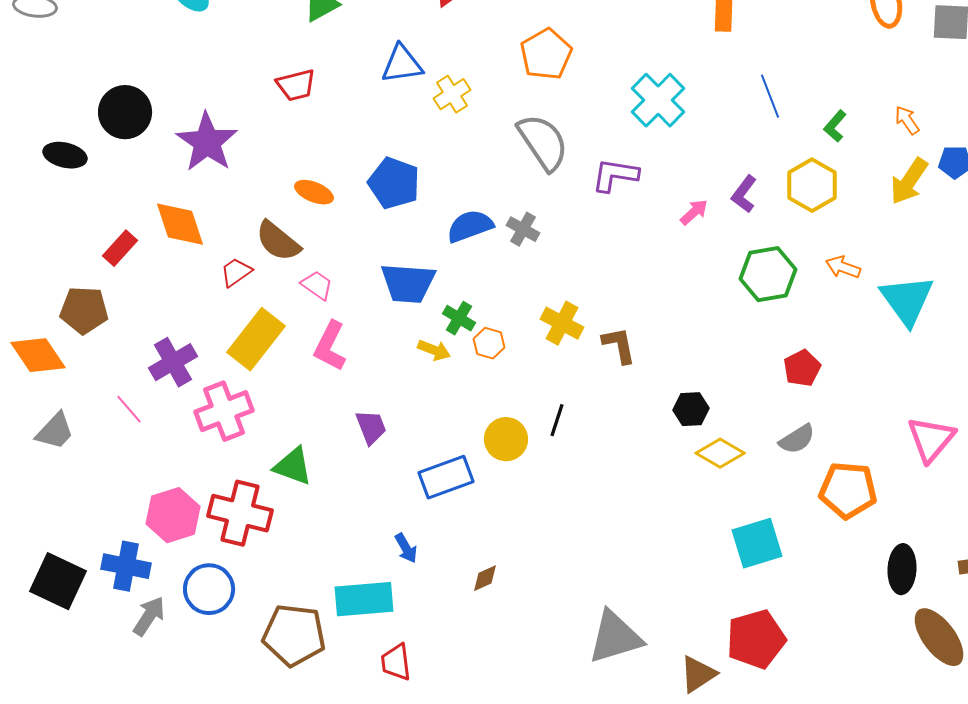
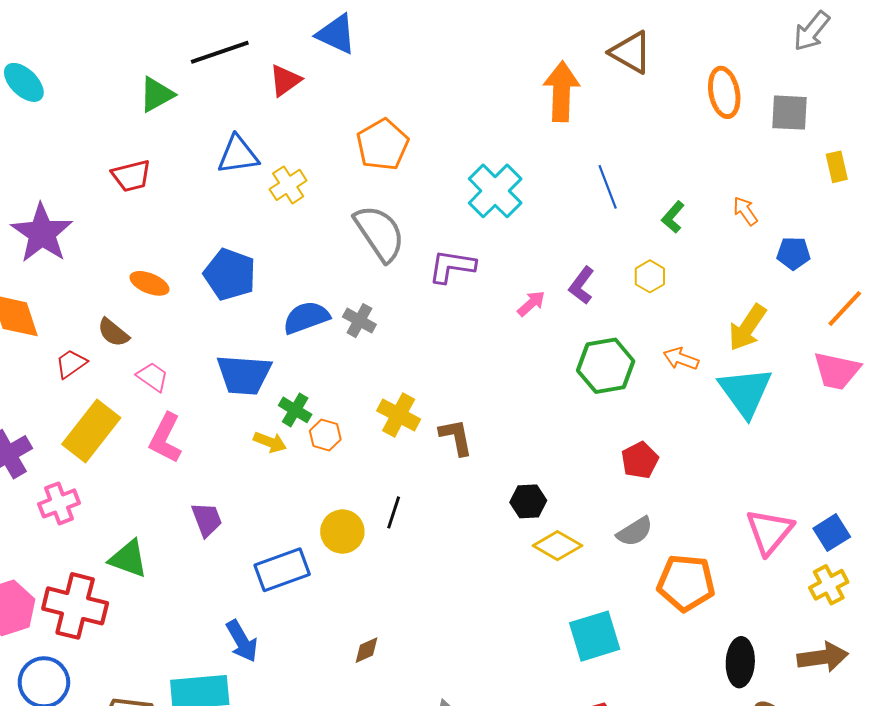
yellow arrow: (909, 181) -> (747, 328), moved
yellow hexagon: (812, 185) -> (650, 276), size x0.6
brown semicircle: (278, 241) -> (113, 333), size x0.7
pink cross: (224, 411) -> (59, 503), size x0.7
blue arrow: (406, 548) -> (242, 641), size x1.4
brown diamond: (485, 578) -> (366, 650), moved

